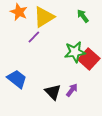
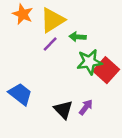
green arrow: (83, 16) -> (78, 37), moved, turned -48
purple line: (34, 37) -> (50, 44), moved

